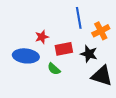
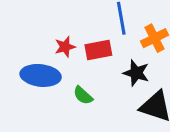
red rectangle: (64, 49) -> (98, 50), moved

